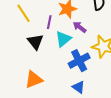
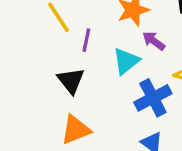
purple line: (49, 22) -> (86, 40), moved
black triangle: (35, 42) -> (71, 81), moved

